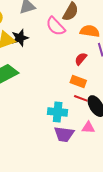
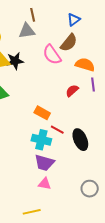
orange rectangle: (78, 81) -> (42, 113), moved
red line: (81, 98) -> (57, 130), moved
pink triangle: (88, 127) -> (45, 184), moved

